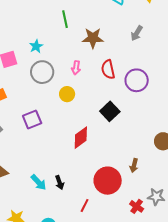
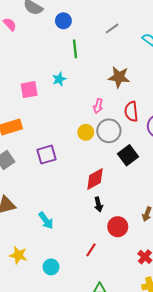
green line: (65, 19) -> (75, 49), moved
gray circle: (42, 72) -> (109, 131), moved
red circle: (108, 181) -> (118, 227), size x0.7
black arrow: (60, 182) -> (98, 204), moved

